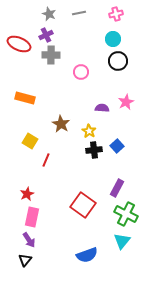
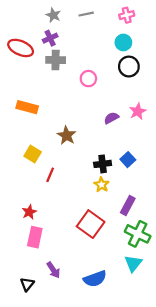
purple semicircle: (102, 108) -> (111, 118), turned -32
yellow star: (89, 131) -> (102, 185), moved
purple arrow: (29, 240) -> (53, 270), moved

